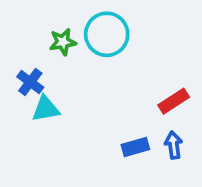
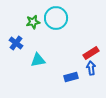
cyan triangle: (46, 109) -> (38, 60), moved
blue arrow: (174, 145) -> (91, 68), moved

